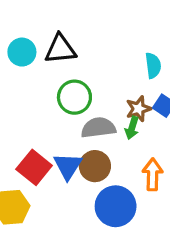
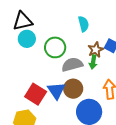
black triangle: (60, 49) -> (23, 21), moved
cyan circle: (22, 52) -> (27, 39), moved
cyan semicircle: (153, 66) -> (83, 24), moved

